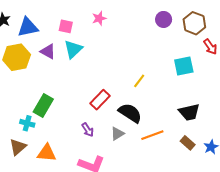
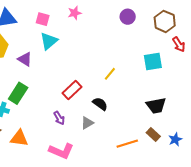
purple circle: (164, 19) -> (128, 17), moved
purple triangle: (48, 52) -> (25, 59), moved
black semicircle: (130, 113) -> (100, 104), size x0.7
orange line: (152, 135) -> (127, 144), moved

